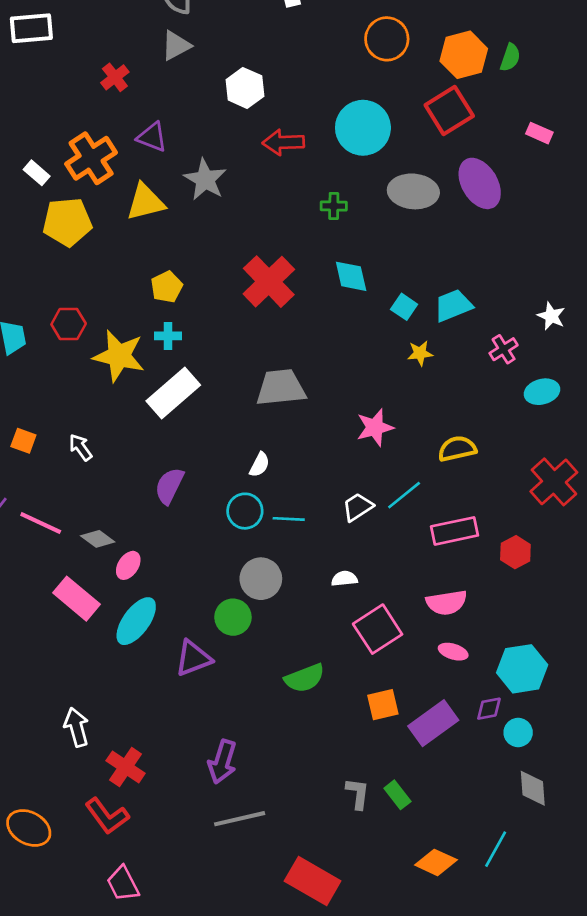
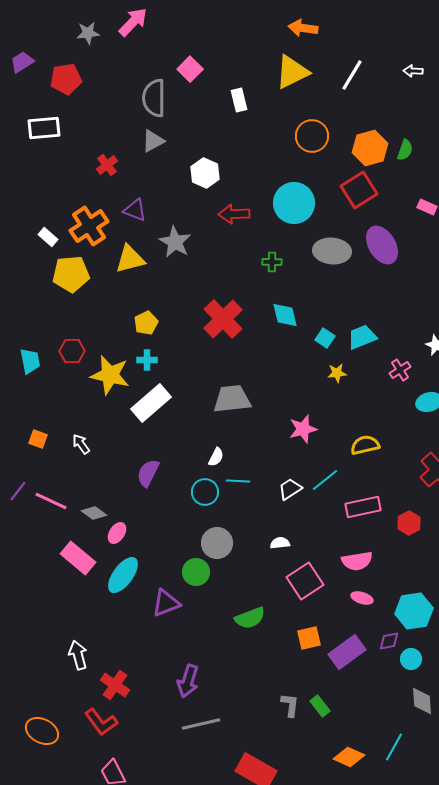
cyan line: (289, 519) -> (238, 481), moved

